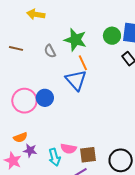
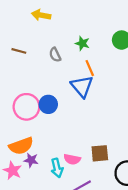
green star: (75, 40) -> (82, 43), size x0.6
orange semicircle: (20, 137) -> (21, 146), size x1.6
brown square: (88, 155) -> (100, 153), moved

